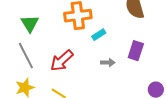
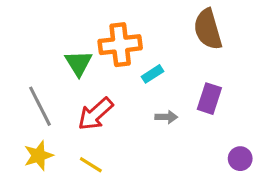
green triangle: (30, 24) -> (79, 63), moved

